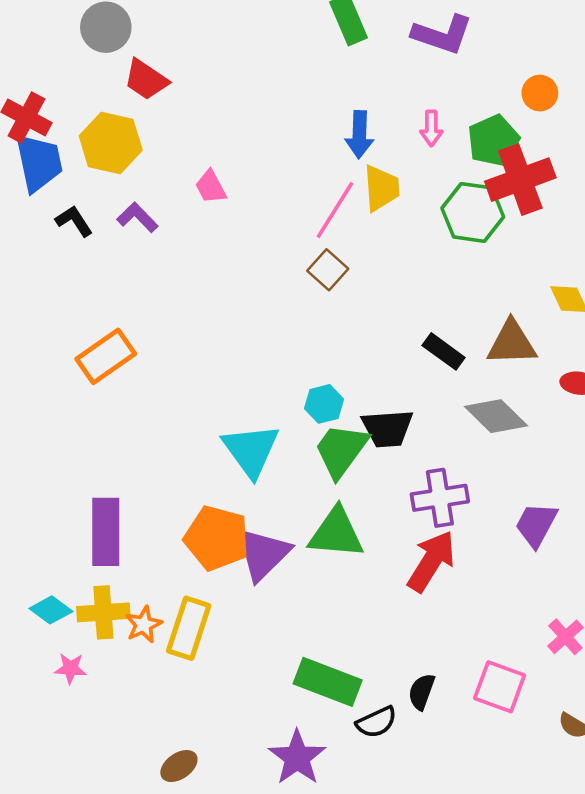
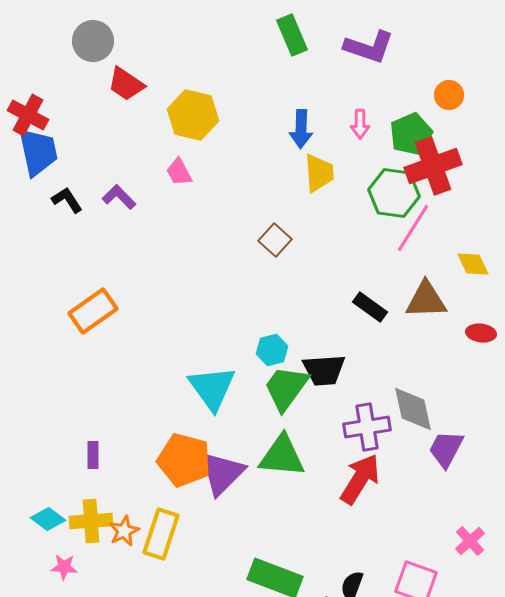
yellow hexagon: (111, 143) -> (193, 115), moved
pink line: (335, 210) -> (413, 228), moved
gray diamond: (496, 416) -> (413, 409), moved, turned 33
purple rectangle: (106, 532) -> (93, 455), size x0.5

